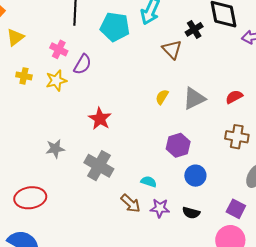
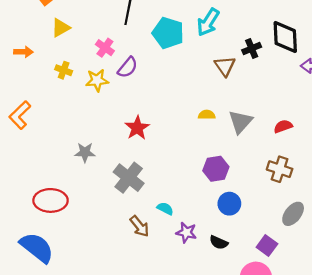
yellow semicircle: (162, 97) -> (207, 115), turned 49
gray triangle: (194, 99) -> (240, 122), turned -30
cyan semicircle: (149, 182) -> (165, 209), moved
brown arrow: (131, 203) -> (139, 226), moved

